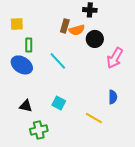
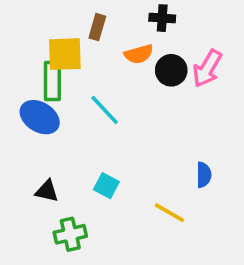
yellow square: (17, 24) -> (65, 54), moved, size x1.5
brown rectangle: (65, 26) -> (97, 27), moved
green rectangle: (29, 45) -> (52, 81), size x1.5
pink arrow: (115, 58) -> (207, 68), moved

